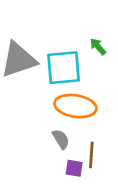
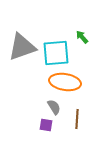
purple square: (74, 168) -> (46, 125), moved

